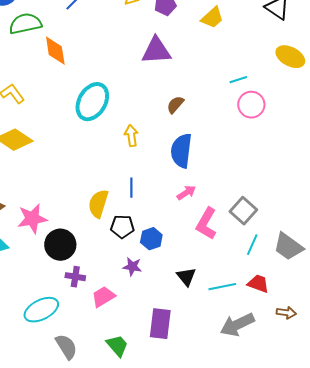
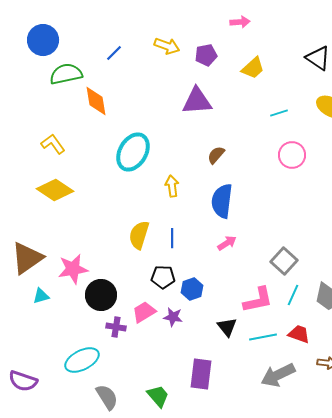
cyan line: (238, 80) -> (279, 113), moved
yellow semicircle: (98, 204) -> (139, 235), moved
pink L-shape: (206, 224) -> (258, 300), moved, turned -132
pink trapezoid: (103, 297) -> (144, 312), moved

